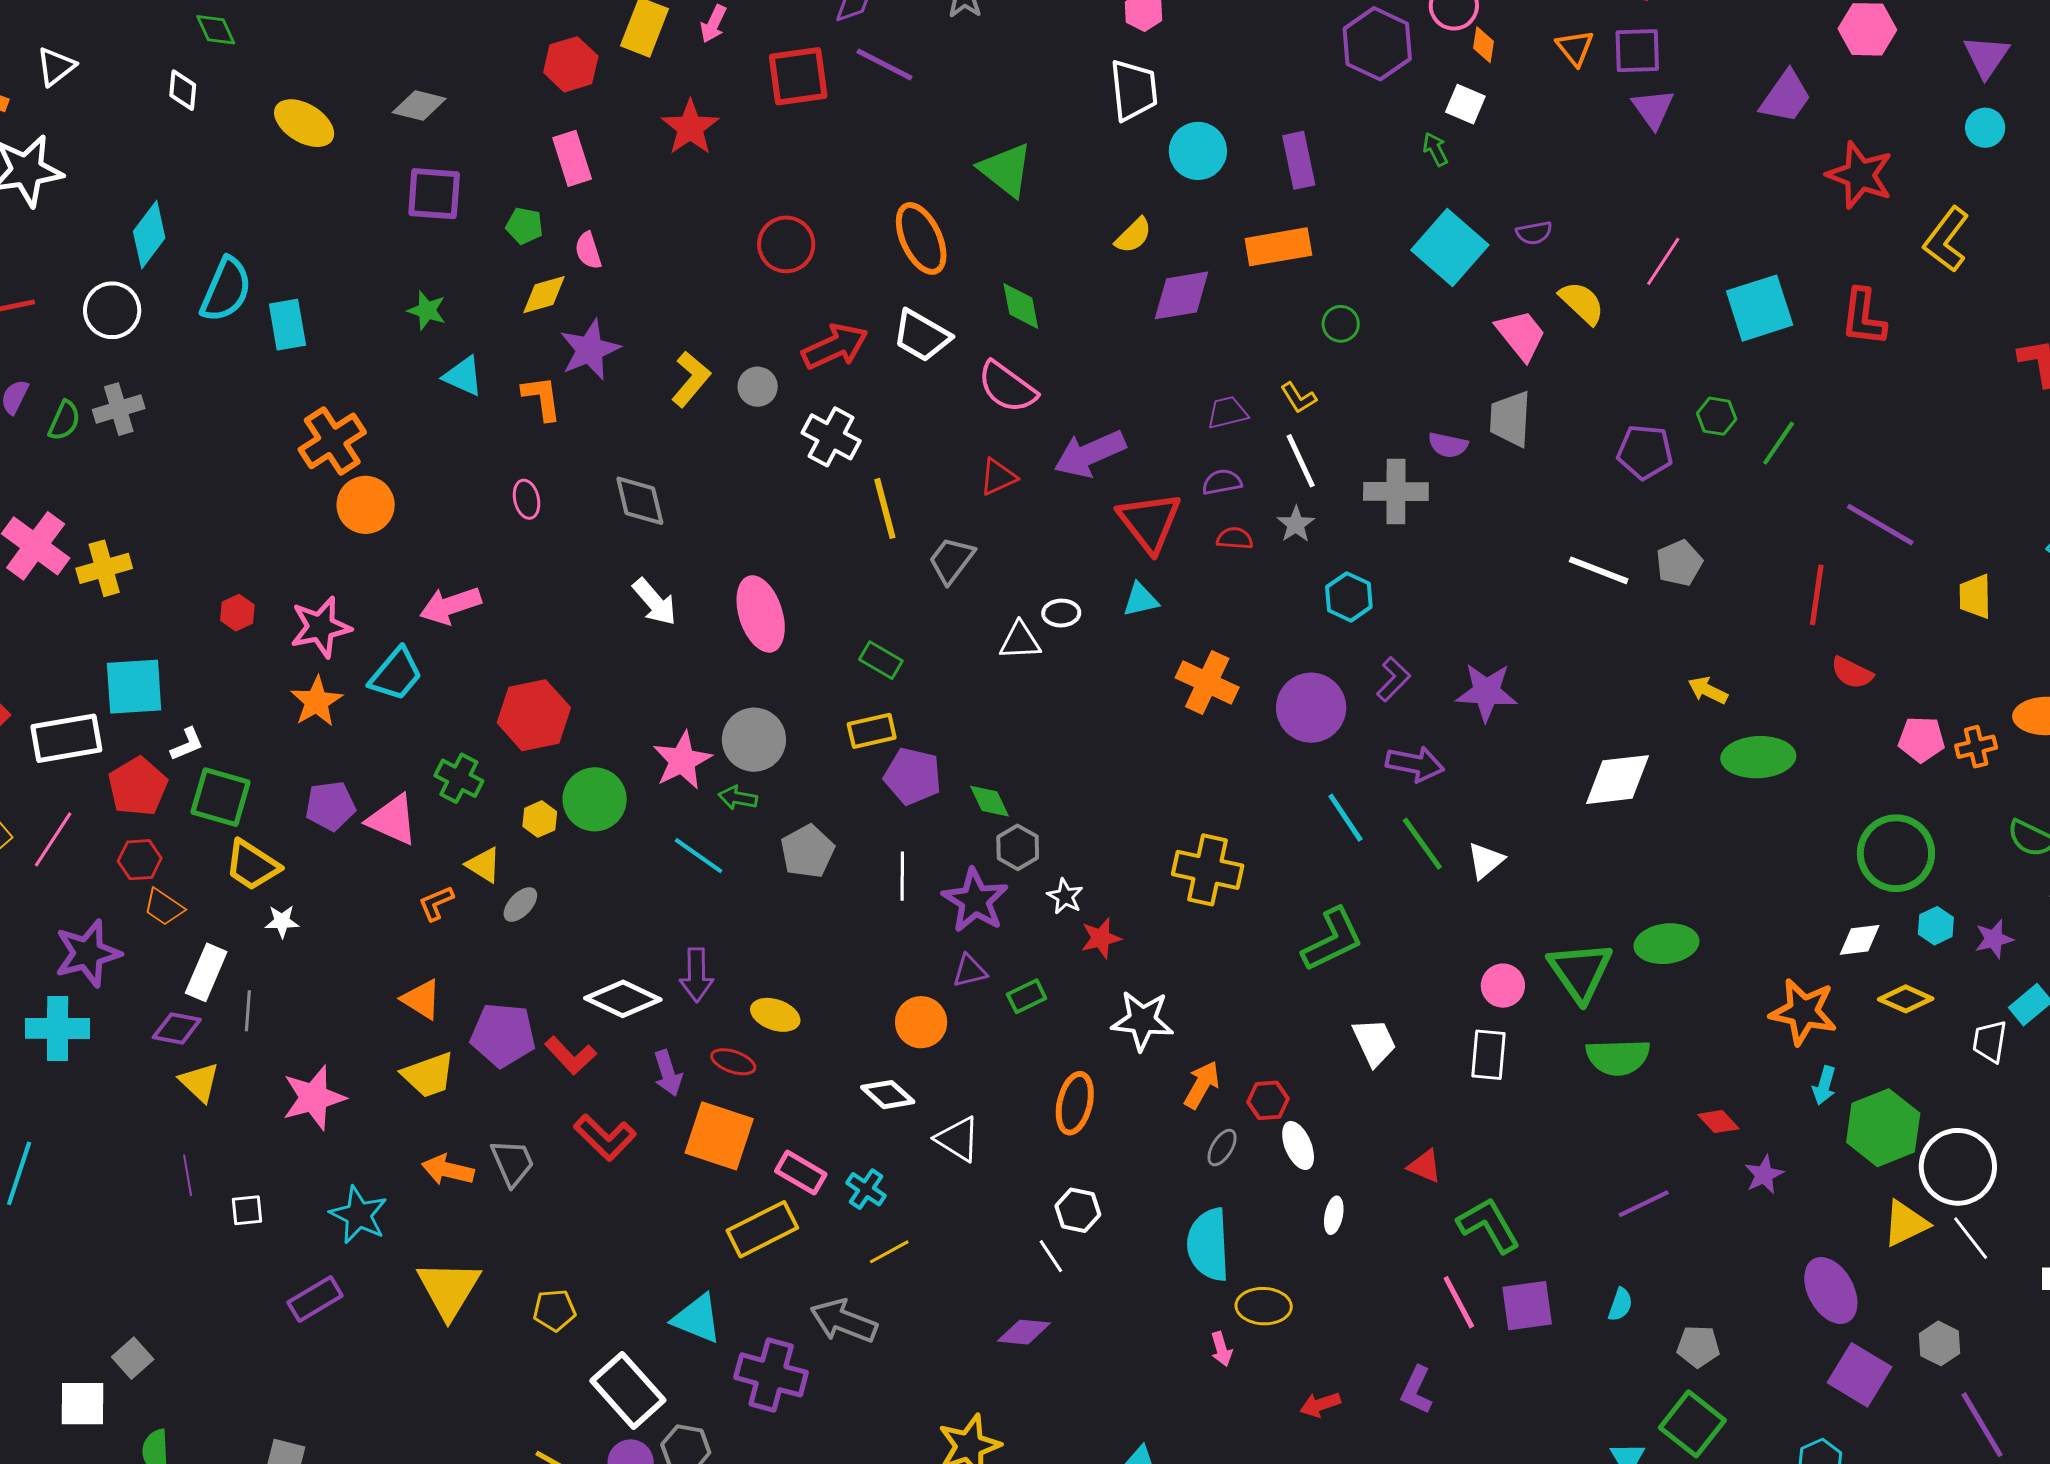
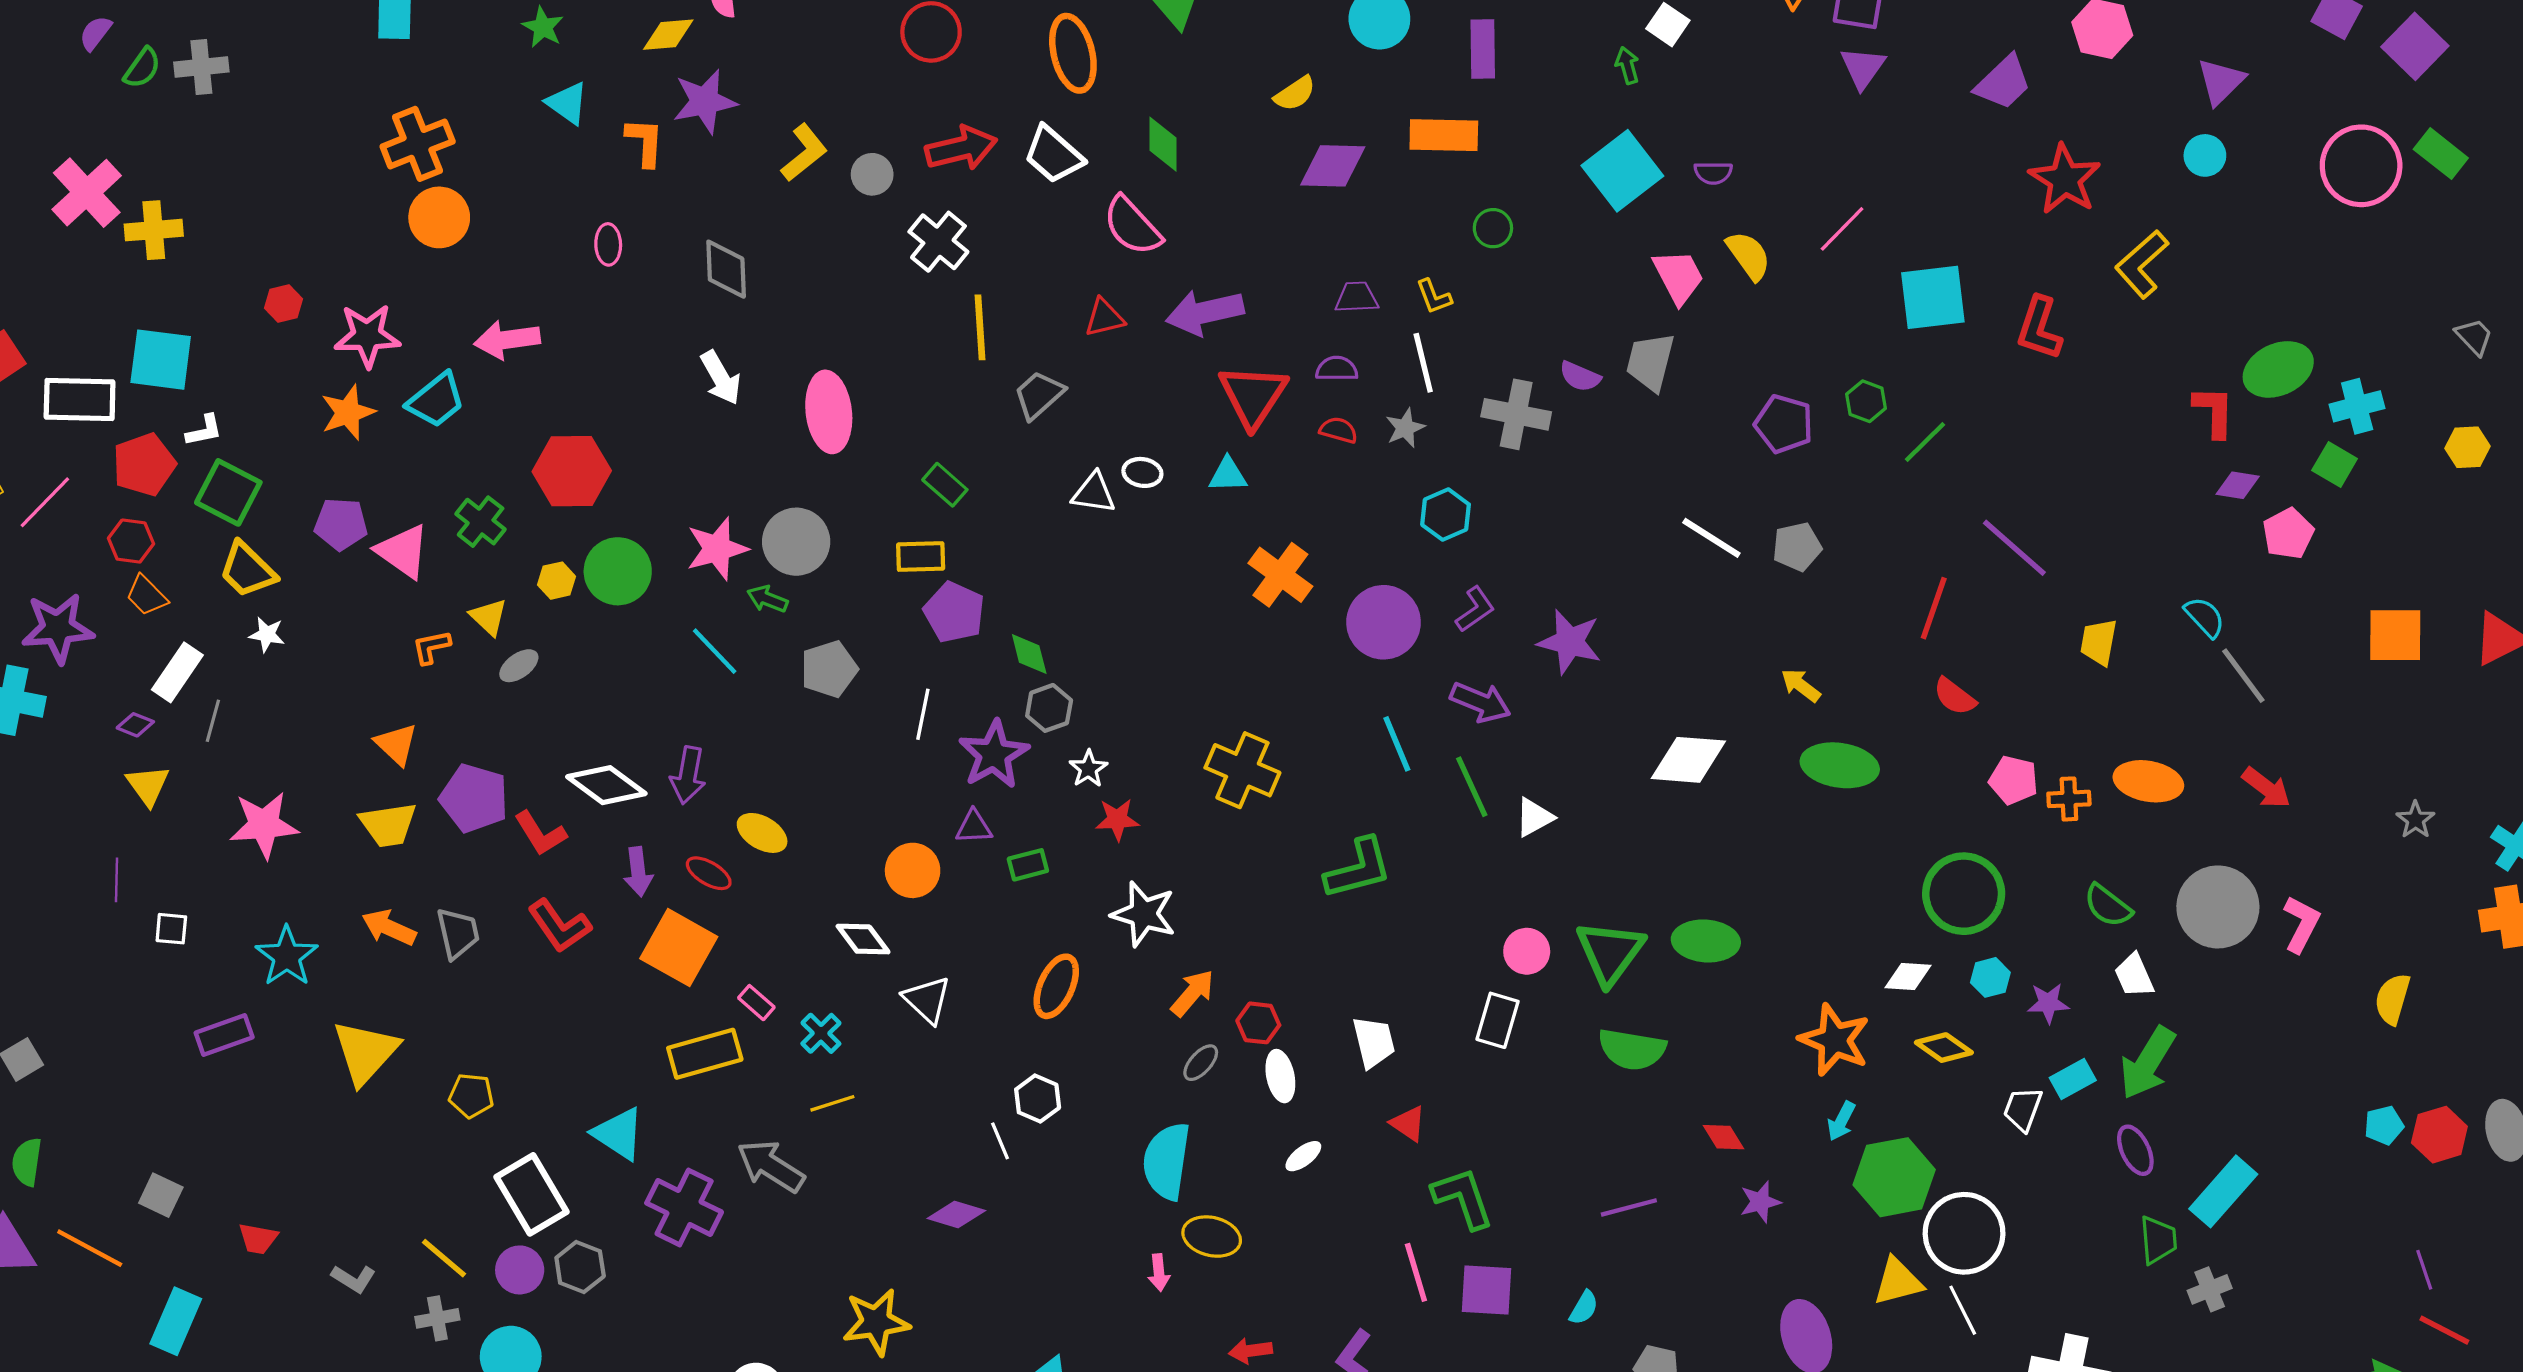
purple diamond: (177, 1029) -> (135, 725), size x0.7
white trapezoid: (1374, 1042) -> (1374, 1042), moved
pink rectangle: (801, 1173) -> (756, 1003), size x0.7
white ellipse: (1334, 1215) -> (1303, 1156), turned 30

